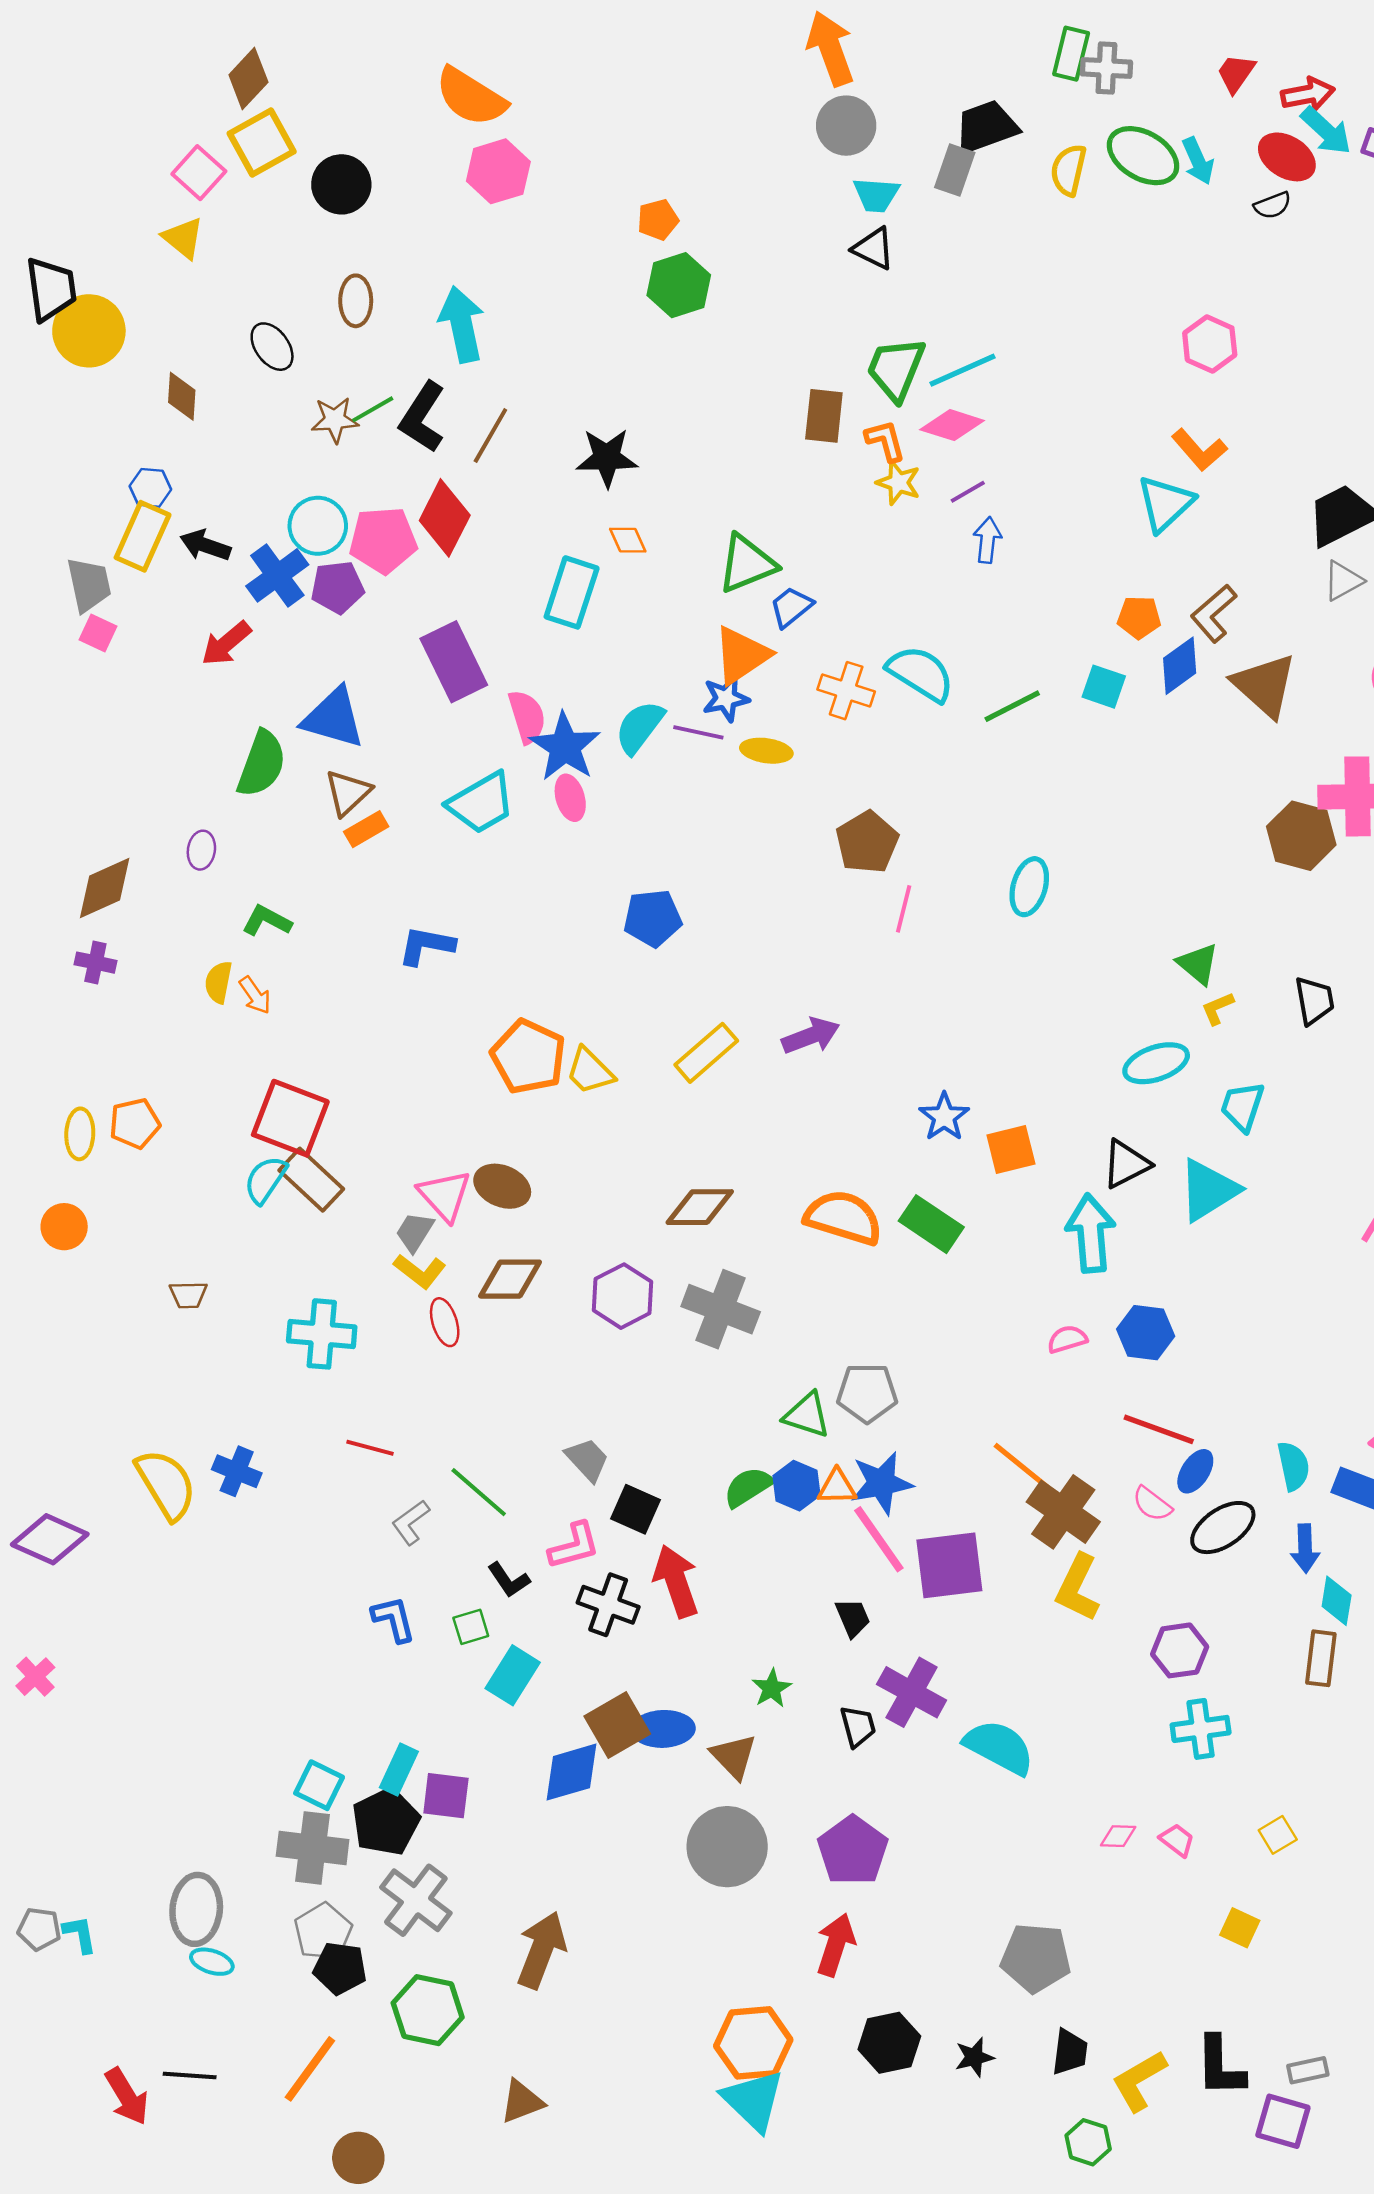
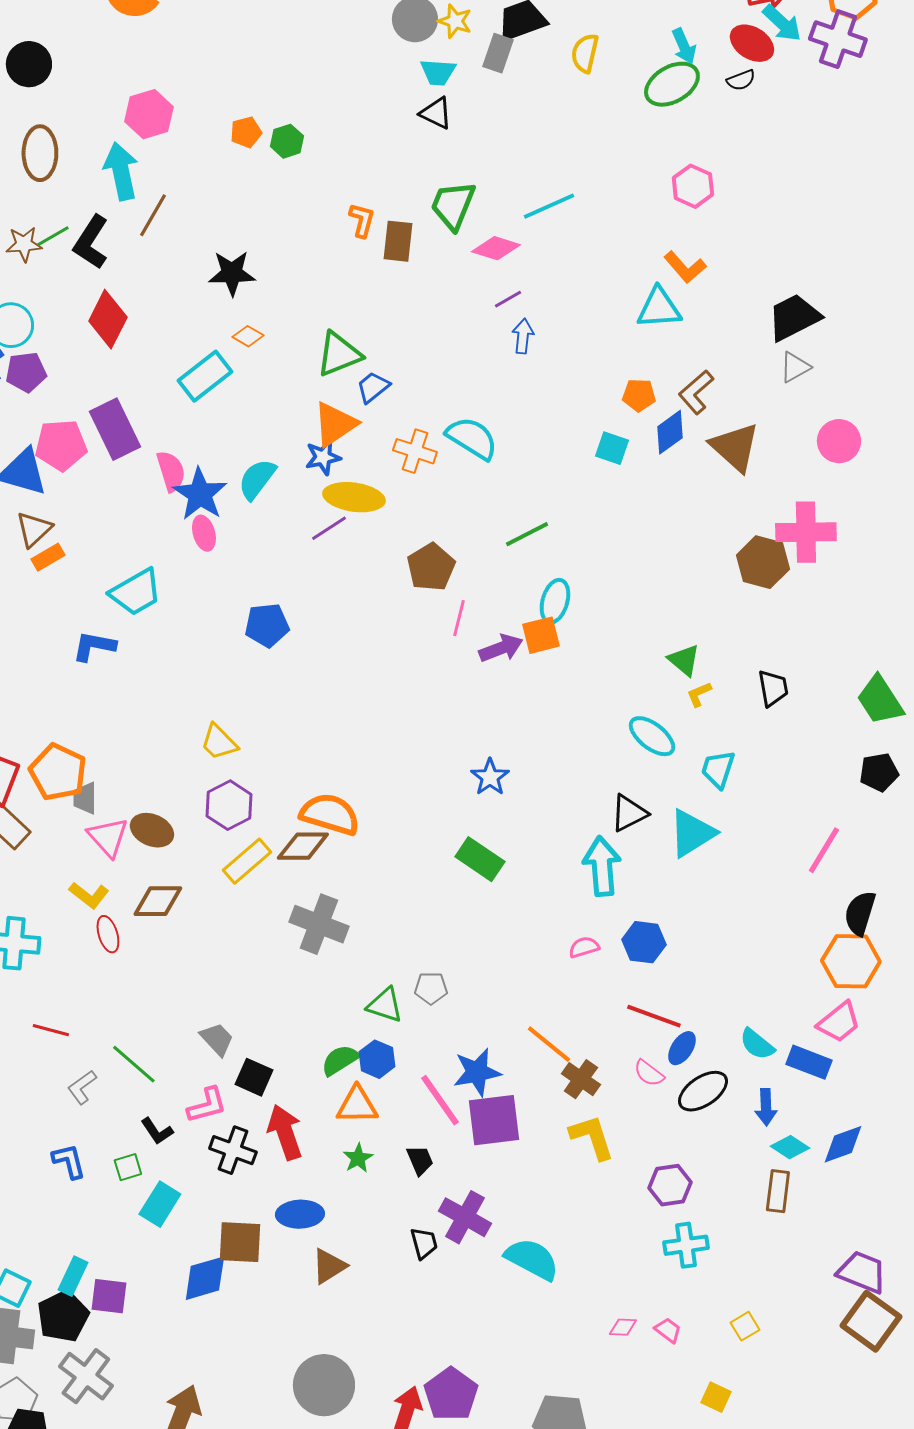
green ellipse: (1143, 156) -> (672, 84), moved, turned -60
pink hexagon: (498, 171) -> (149, 114), moved
orange pentagon: (658, 220) -> (246, 132), moved
green hexagon: (679, 285) -> (287, 141), size x0.7
brown ellipse: (356, 301) -> (40, 153), size x1.4
cyan line: (963, 370) -> (549, 206), moved
brown line: (490, 436) -> (153, 215), moved
orange L-shape: (885, 441) -> (362, 220), moved, turned 30
yellow star: (898, 483) -> (455, 21), moved
cyan triangle: (1165, 504) -> (659, 308), turned 39
pink pentagon: (383, 540) -> (61, 445), moved
orange diamond: (628, 540) -> (248, 336), turned -36
cyan rectangle: (572, 592) -> (205, 376), turned 34
green line: (1012, 706) -> (527, 534), moved
purple line: (698, 732) -> (329, 528), moved, turned -45
yellow ellipse: (766, 751) -> (354, 497), size x1.5
cyan trapezoid: (481, 803) -> (136, 592), moved
purple arrow: (811, 1036) -> (501, 648), moved
yellow rectangle: (706, 1053) -> (247, 861), moved
orange pentagon: (528, 1057) -> (58, 772), moved
cyan ellipse: (1156, 1063) -> (652, 736), turned 57
orange square: (1011, 1150) -> (541, 635), moved
orange semicircle: (844, 1218) -> (330, 814), moved
gray trapezoid: (415, 1232) -> (85, 798), moved, turned -32
purple hexagon: (623, 1296) -> (229, 805), moved
gray pentagon: (867, 1393) -> (431, 988), size x0.7
cyan semicircle: (1293, 1466) -> (757, 1044), turned 141
blue star: (881, 1483) -> (477, 1072), moved
orange triangle: (837, 1487) -> (357, 1105), moved, size x1.4
brown cross: (1063, 1512) -> (581, 1079), size x0.7
yellow L-shape: (1078, 1588) -> (592, 1137), turned 136
cyan diamond: (1337, 1601) -> (790, 1147), turned -66
green star: (772, 1688) -> (358, 1158), moved
brown square: (617, 1725) -> (240, 1242), turned 33
blue ellipse: (663, 1729) -> (300, 1214), moved
brown triangle: (734, 1756) -> (329, 1266), turned 42
gray circle: (727, 1847) -> (324, 1385), moved
purple pentagon: (853, 1851) -> (451, 1394), moved

